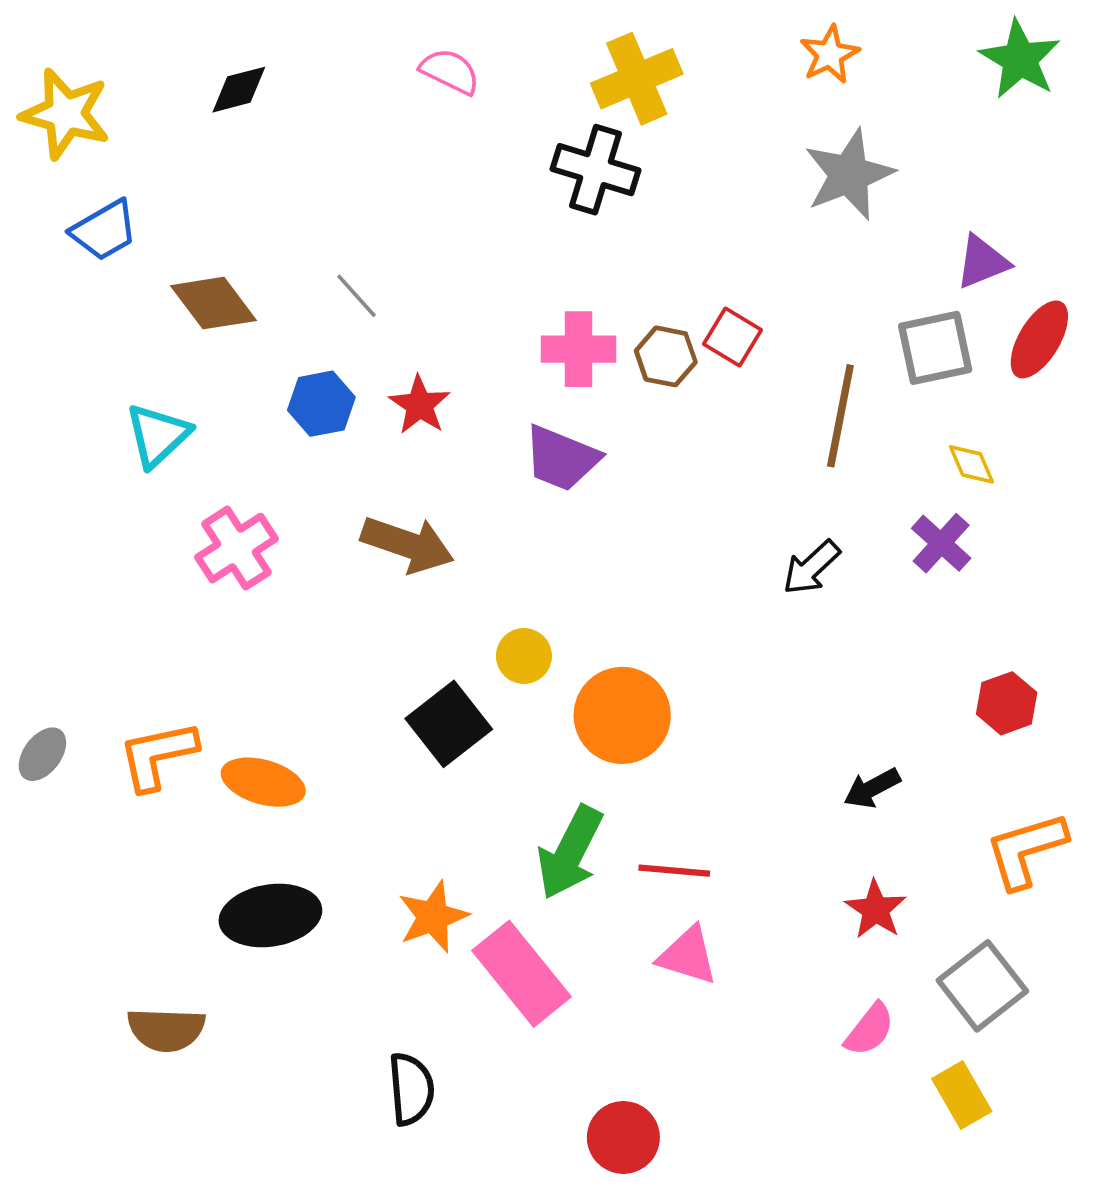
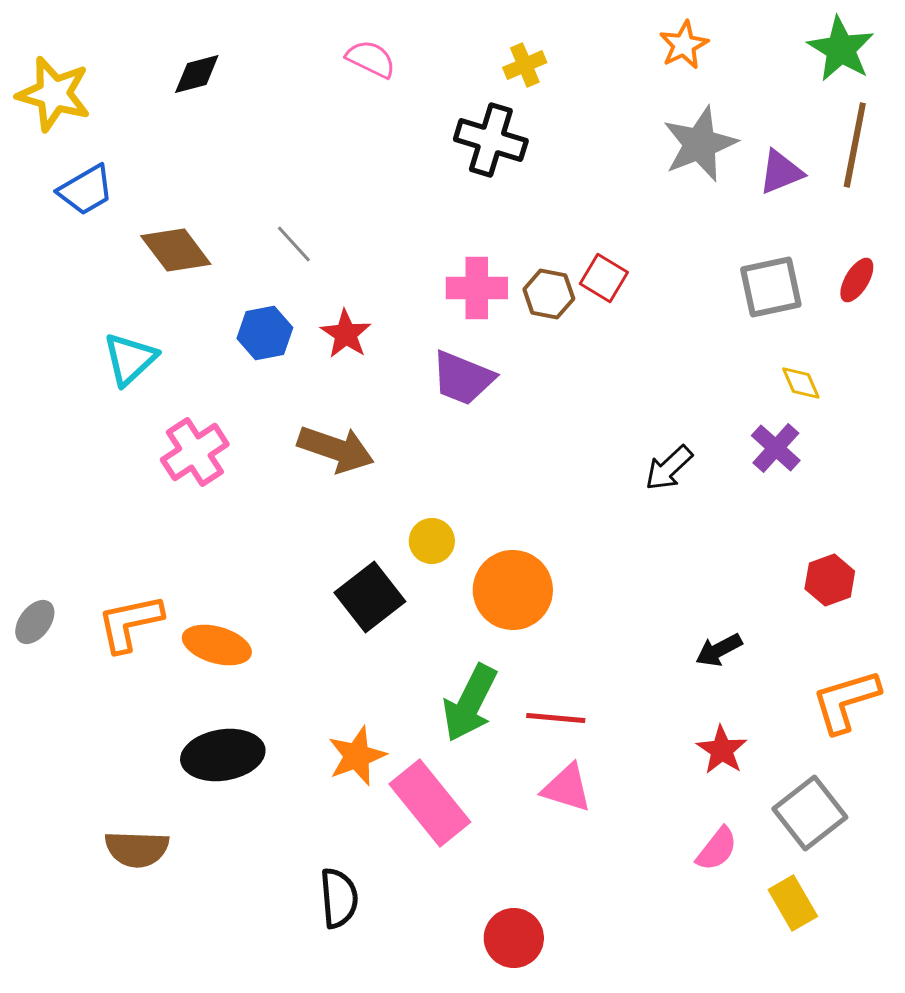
yellow cross: (637, 79) -> (525, 65), size x0.6
purple triangle: (982, 262) -> (781, 172), moved
red ellipse: (1039, 339) -> (857, 280), size x0.7
brown line: (840, 416) -> (855, 145), moved

